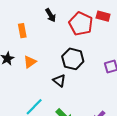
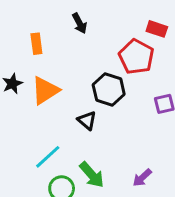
red pentagon: (81, 24) -> (136, 57), moved
orange triangle: (30, 62) -> (45, 90), size x1.5

